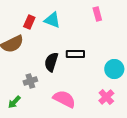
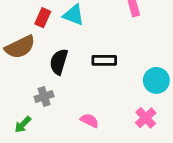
black semicircle: (51, 62) -> (59, 62), moved
pink semicircle: (64, 99) -> (90, 121), size x0.6

